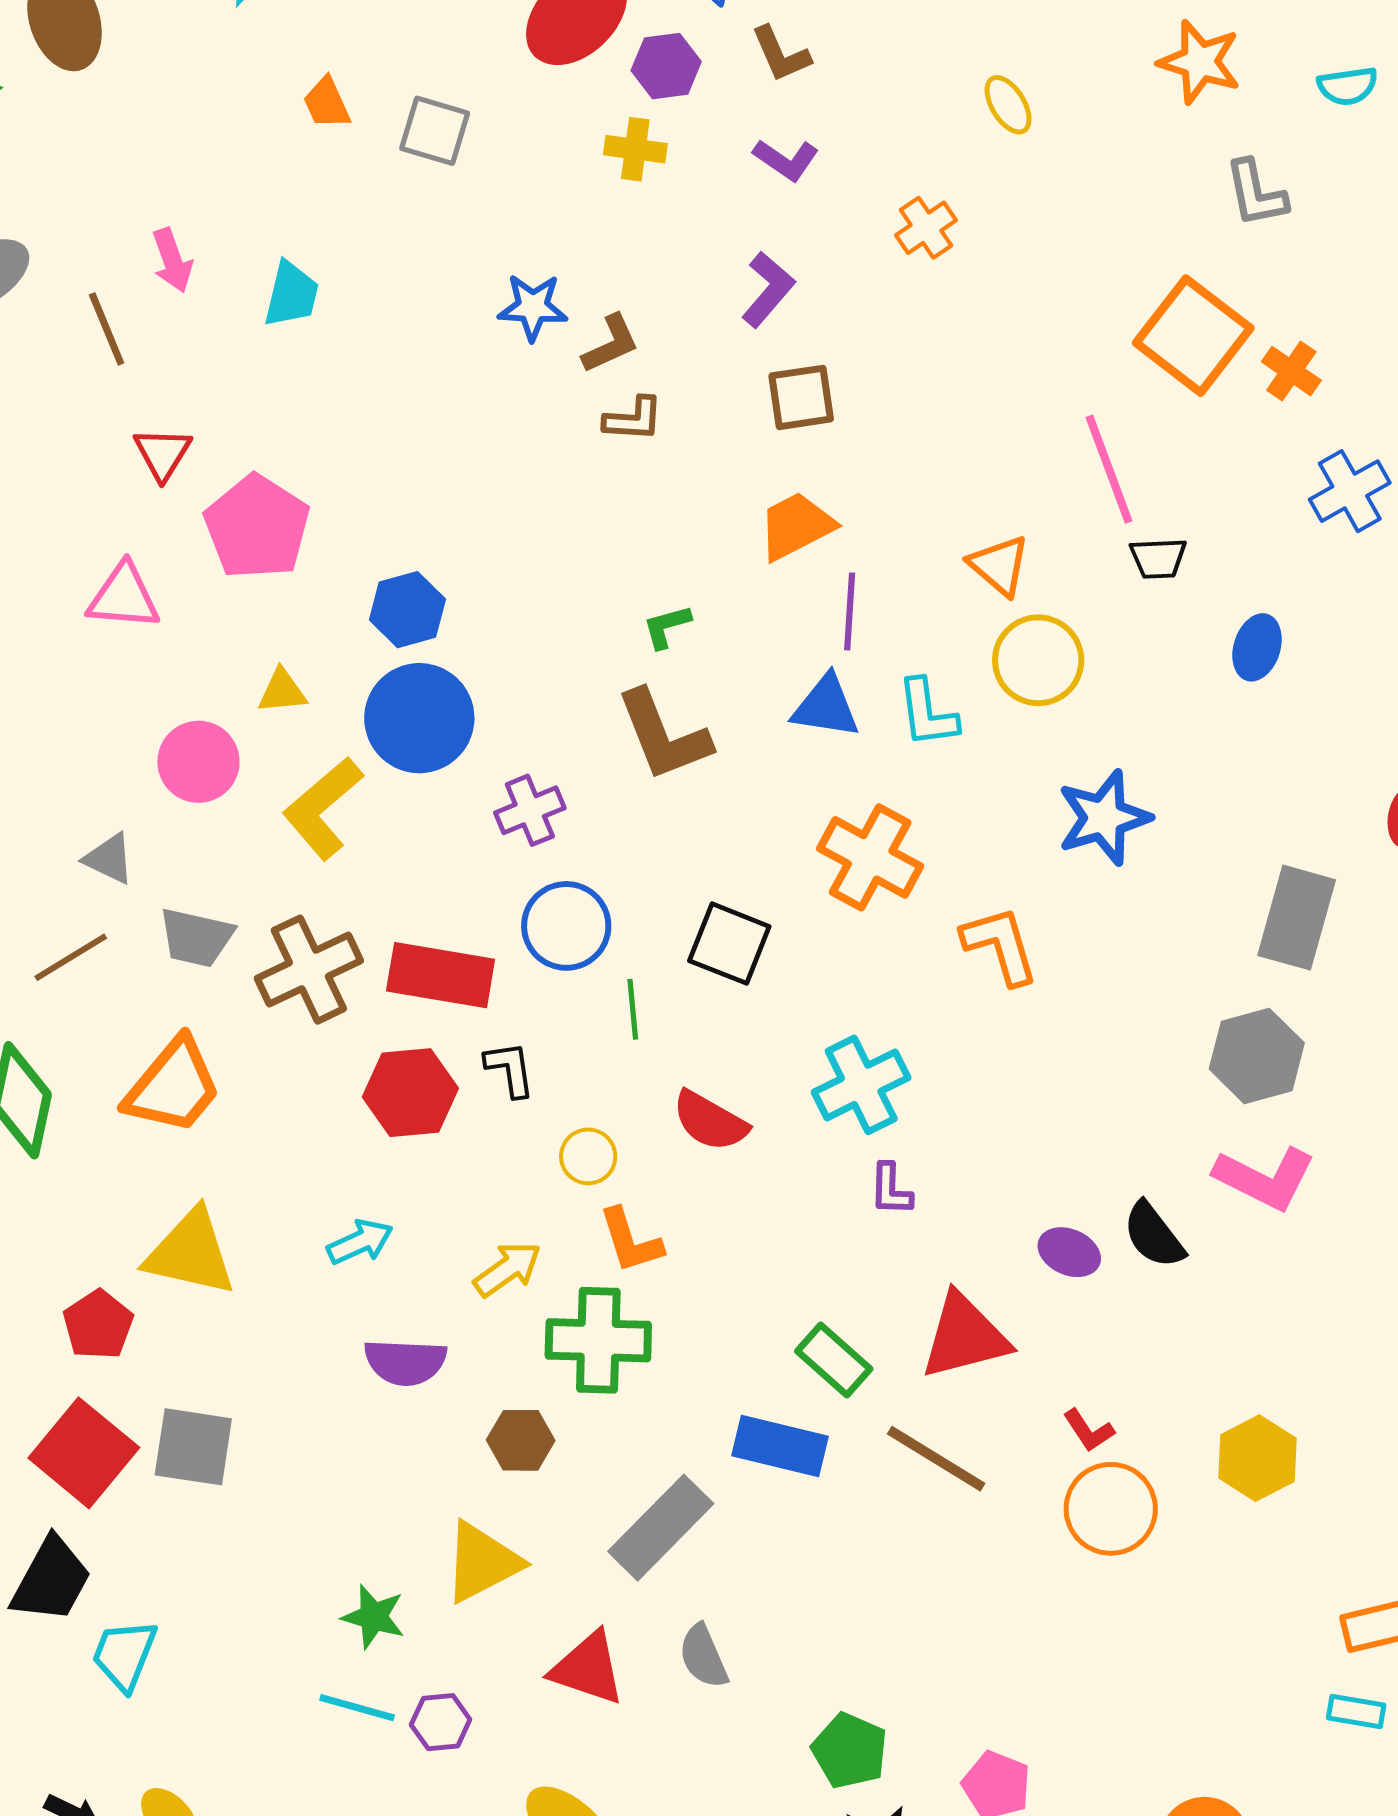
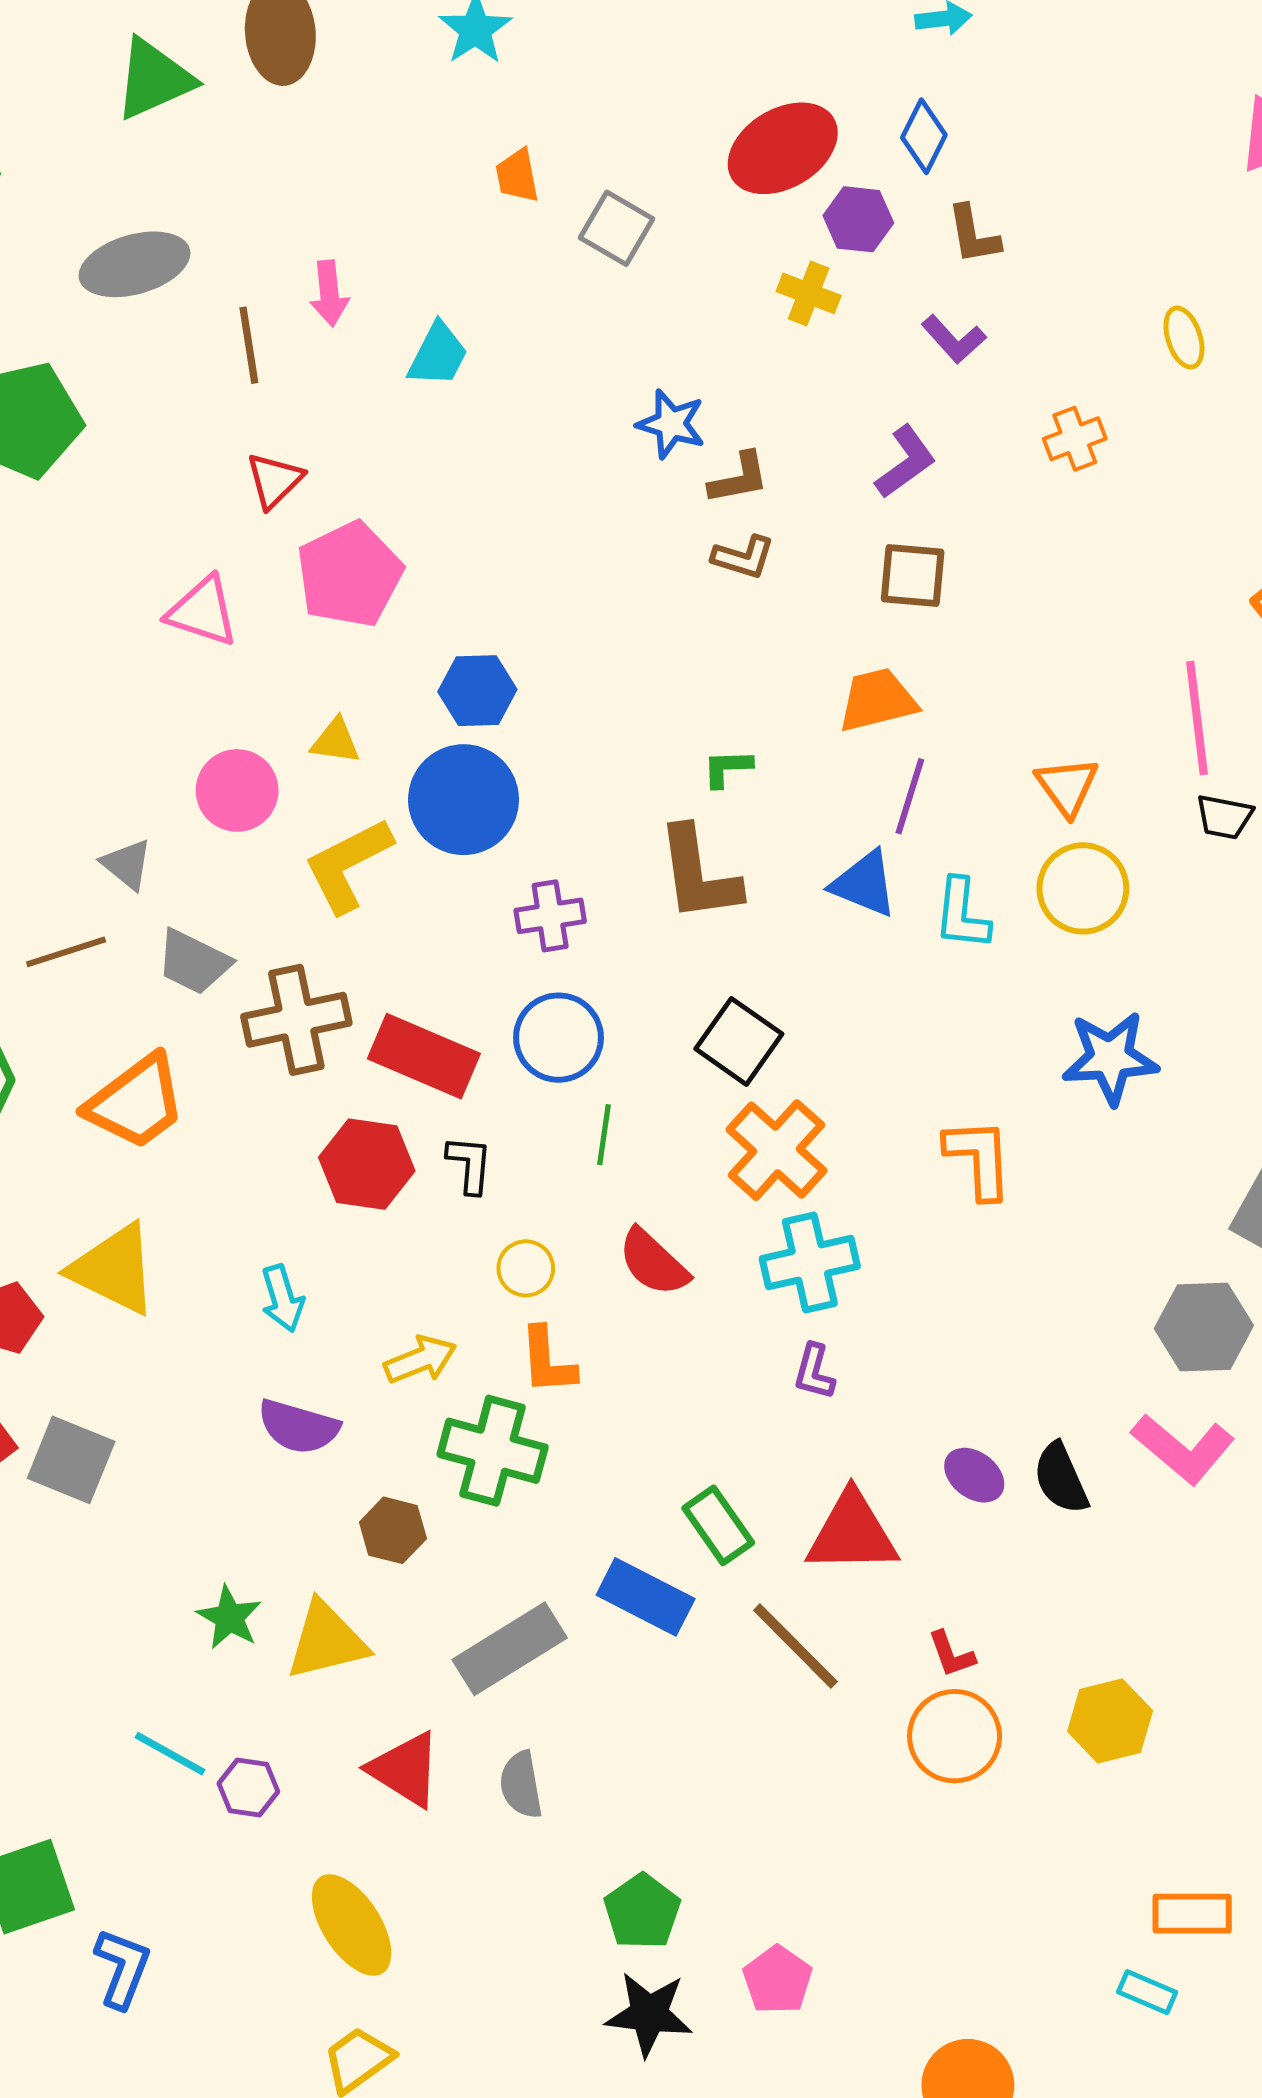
orange cross: (870, 857) -> (777, 1150), moved
black square: (729, 944) -> (739, 1041), moved
cyan arrow: (360, 1242) -> (282, 1298), turned 84
green star: (373, 1617) -> (229, 1618), moved

